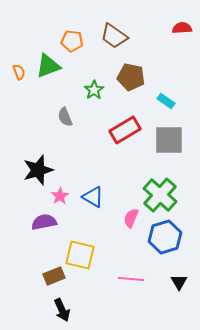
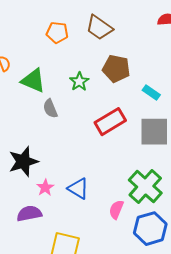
green triangle: (48, 66) -> (33, 81), moved, turned 44

